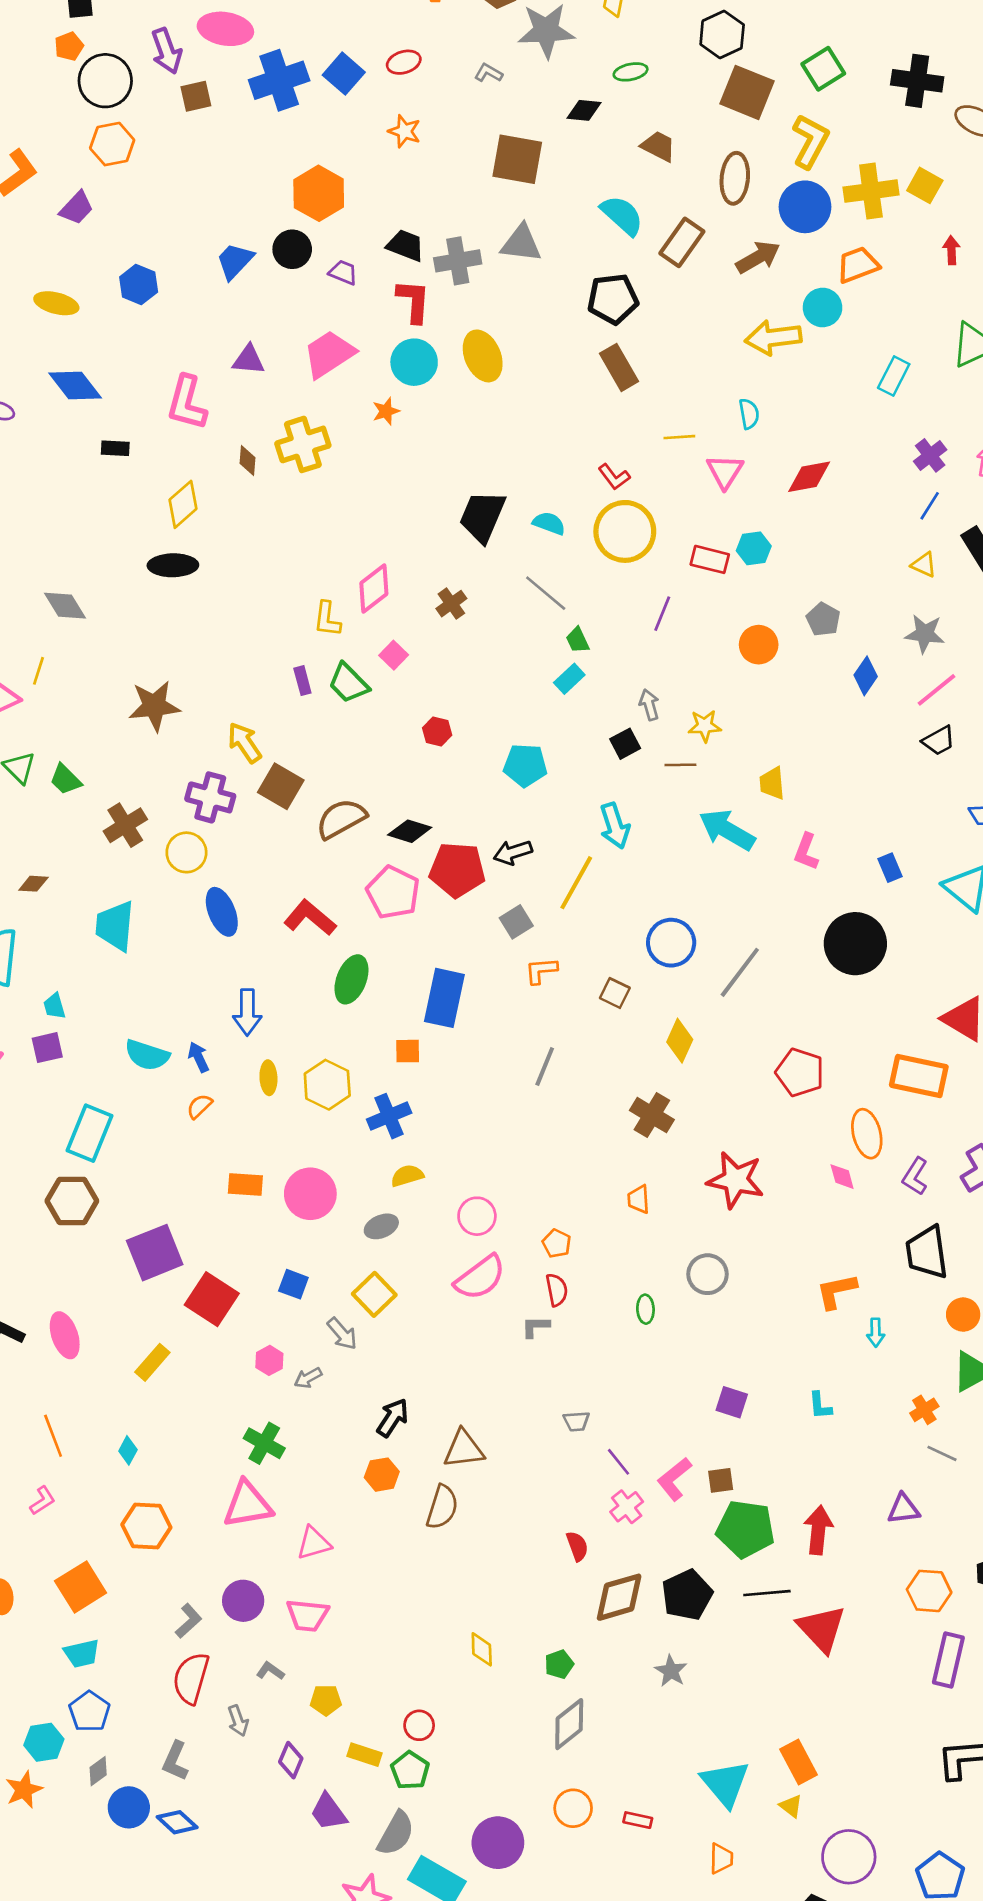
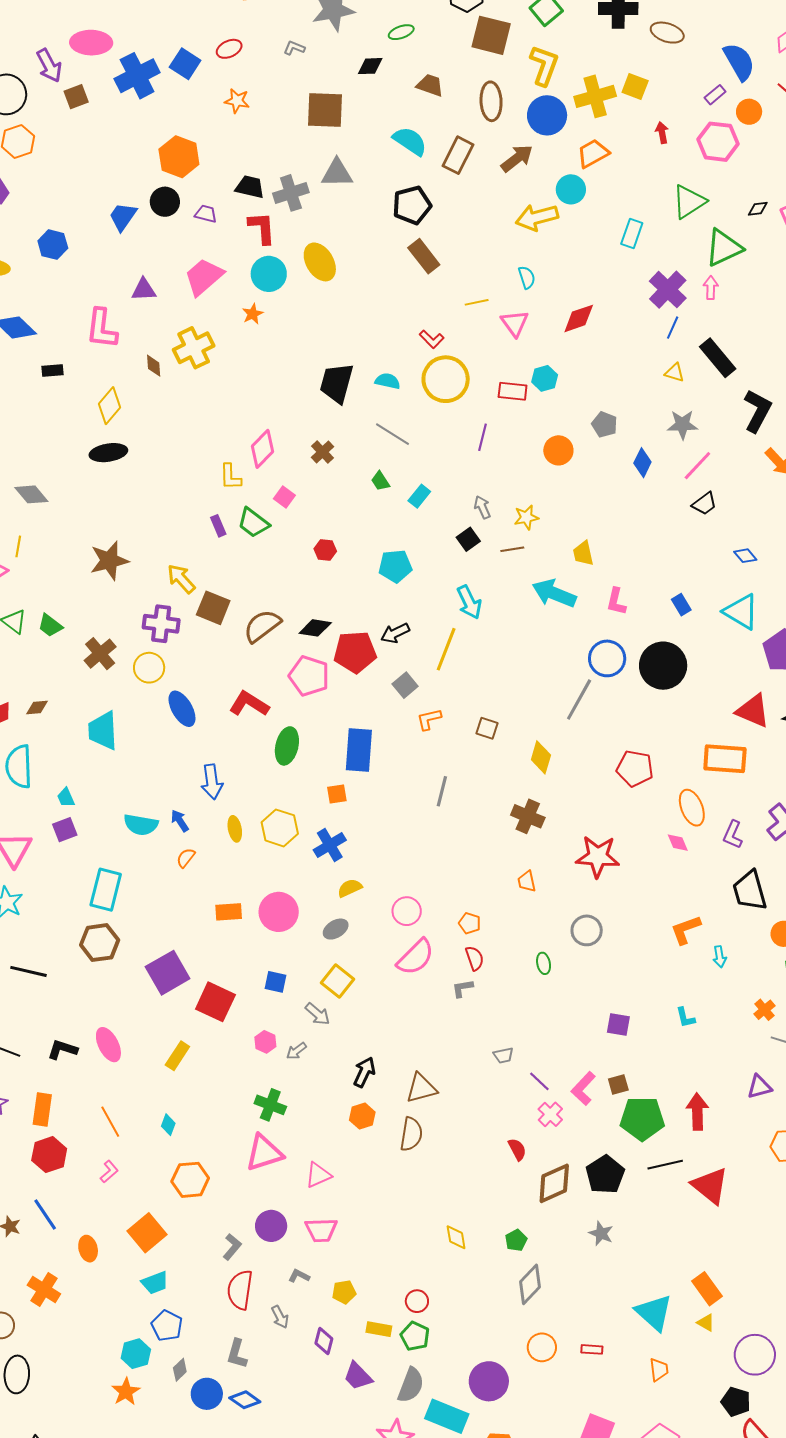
purple cross: (930, 455) -> (668, 290), size x1.5
green trapezoid: (578, 640) -> (380, 481), moved
blue circle: (671, 943) -> (607, 658), moved

